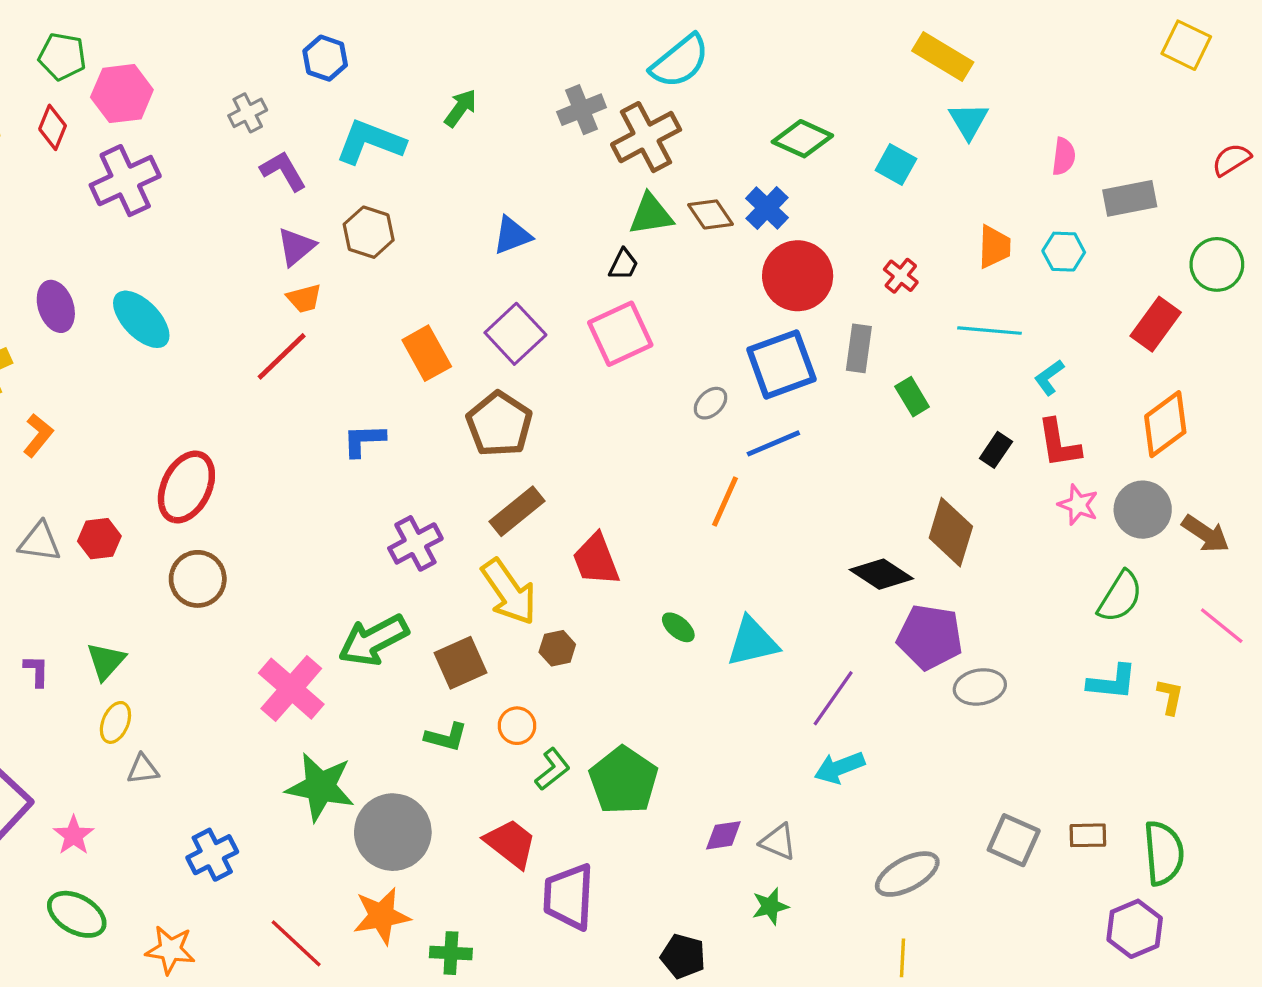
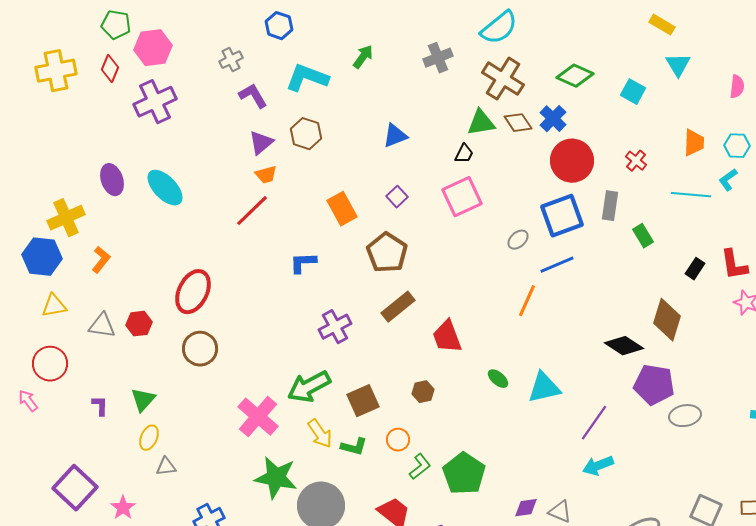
yellow rectangle: (943, 56) -> (662, 25), size x0.7
brown cross: (646, 137) -> (503, 79), moved, turned -30
purple square: (515, 334) -> (397, 197), size x0.6
cyan L-shape: (1049, 377) -> (728, 180), moved
yellow arrow: (509, 592) -> (320, 434), moved, size x0.7

